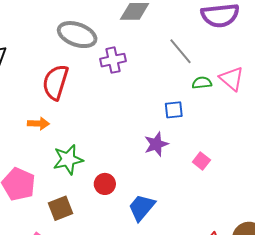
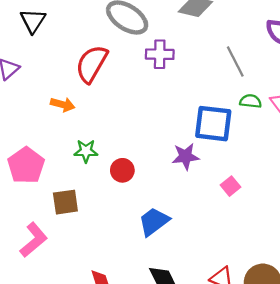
blue square: (174, 110) -> (213, 124), size x1.8
green star: (68, 160) -> (86, 151), size x0.7
red circle: (105, 184) -> (122, 170), moved

